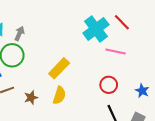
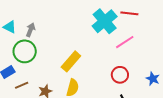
red line: (122, 22) -> (129, 13), turned -36
pink line: (116, 52) -> (125, 42), turned -42

